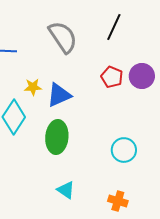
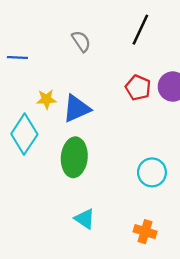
gray semicircle: (63, 37) -> (81, 41), size x0.6

